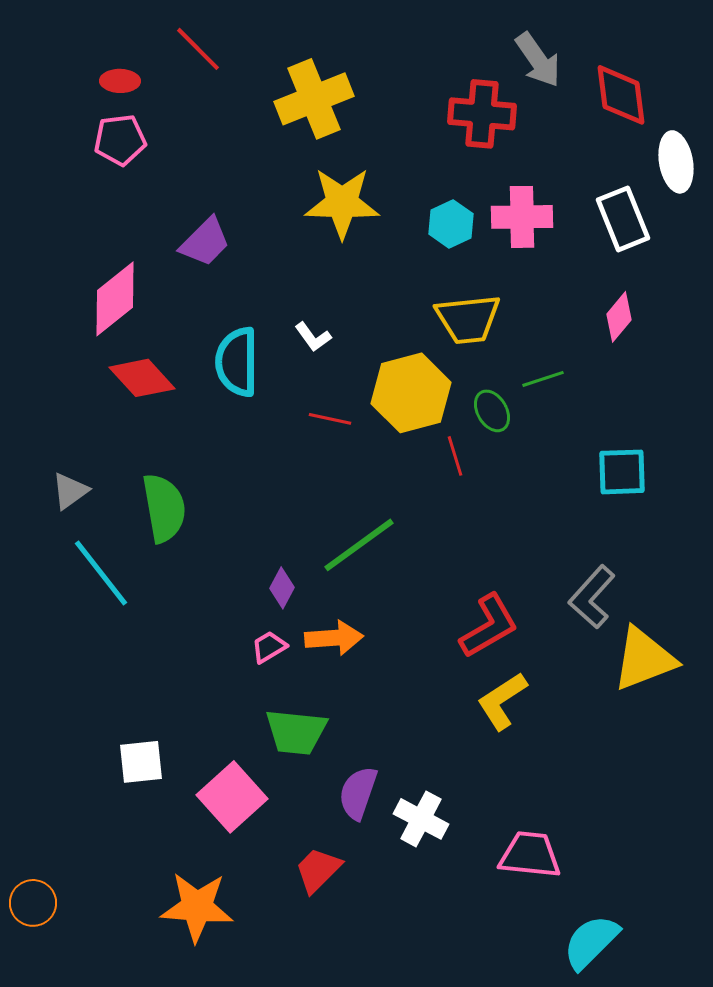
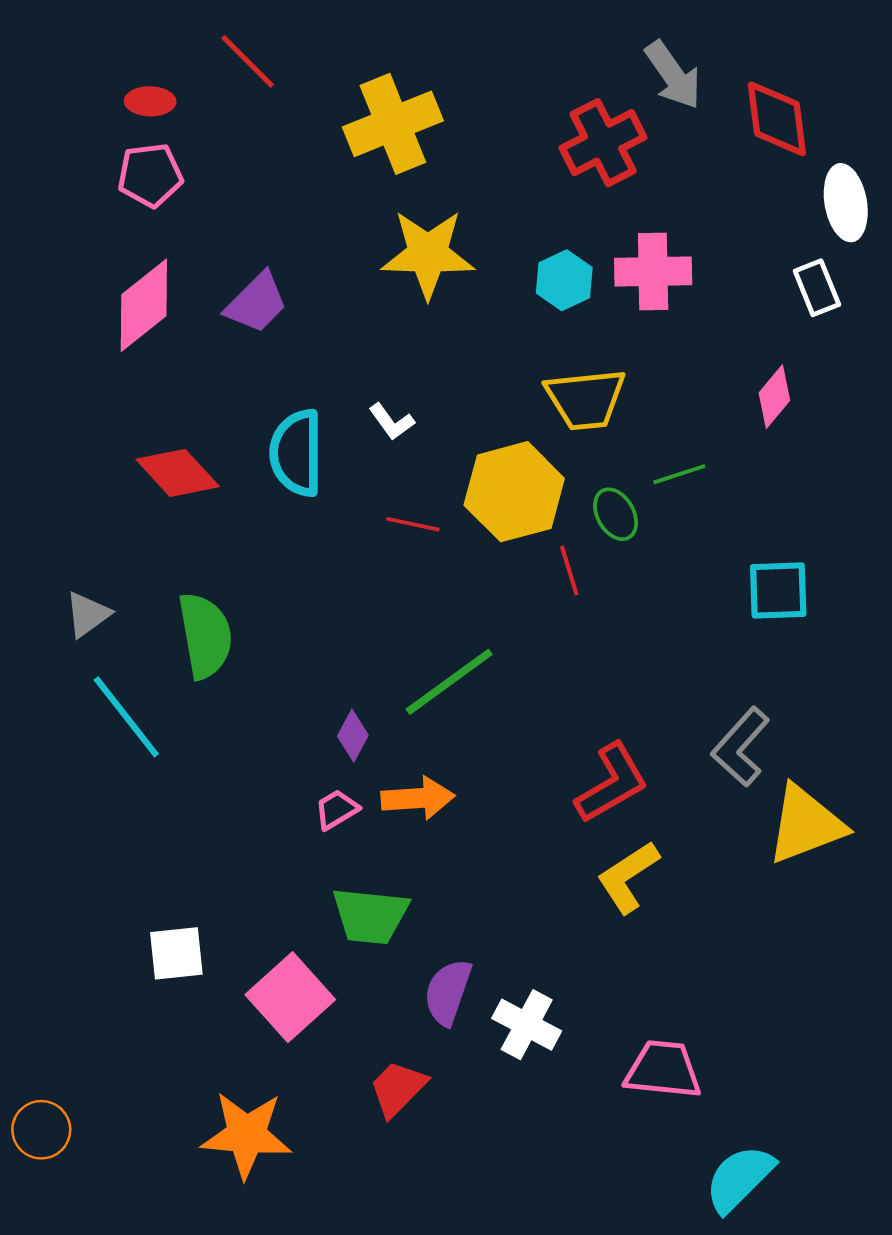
red cross: (482, 114) -> (603, 143), turned -32
white rectangle: (623, 219) -> (817, 288), moved, size x0.7
pink diamond: (115, 299) -> (144, 305), moved

